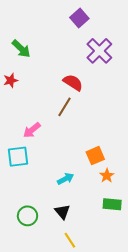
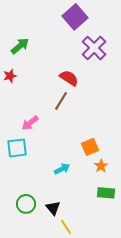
purple square: (79, 18) -> (75, 17), size x1.4
green arrow: (21, 49) -> (20, 46), turned -84
black triangle: (62, 212) -> (53, 208), moved

